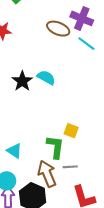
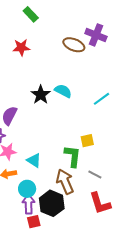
cyan line: (86, 44) -> (102, 99), moved, turned -72
yellow square: (71, 131) -> (87, 141), turned -32
gray line: (70, 167) -> (95, 175), moved, turned 32

